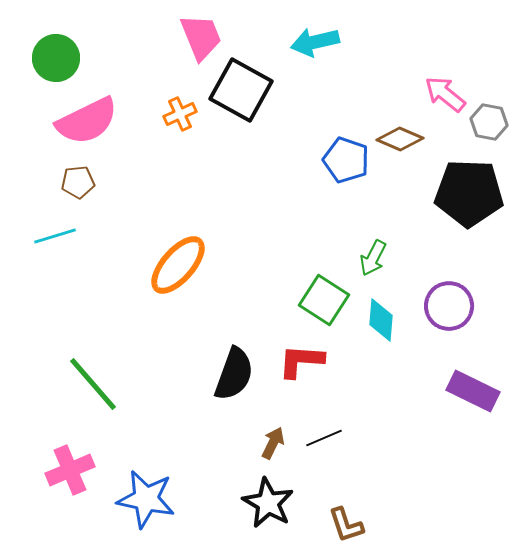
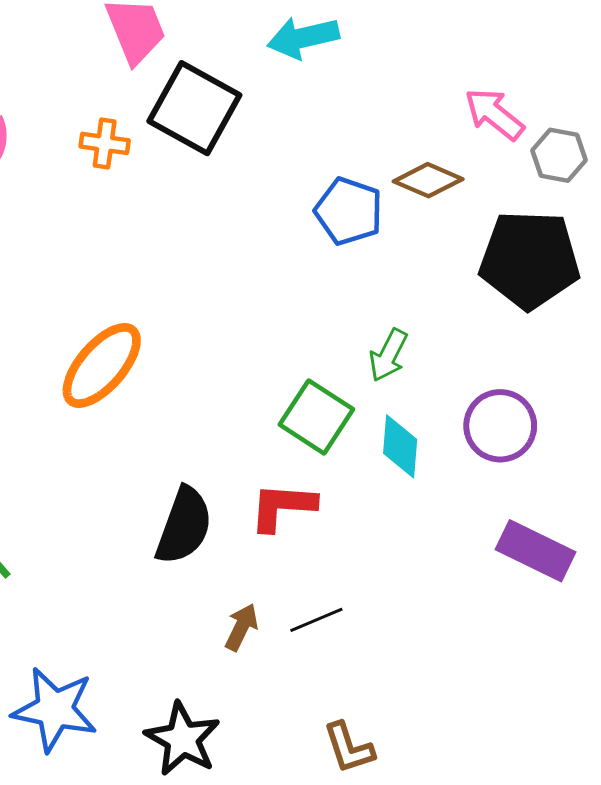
orange cross: (180, 114) -> (105, 143), turned 32
black star: (268, 503) -> (183, 739), moved

